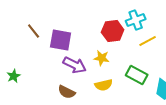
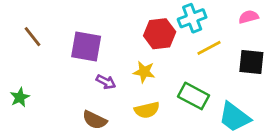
brown line: (34, 31) -> (32, 37), moved
purple arrow: (75, 65) -> (106, 82), size x0.6

